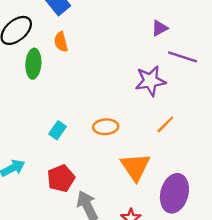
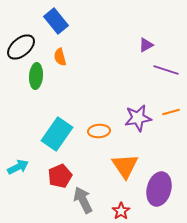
purple star: (150, 81) -> (138, 118), moved
orange line: (165, 124) -> (171, 112), moved, turned 30
cyan rectangle: (57, 130) -> (57, 134), size x2.0

